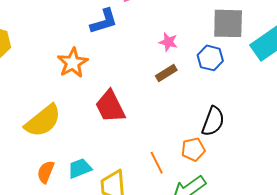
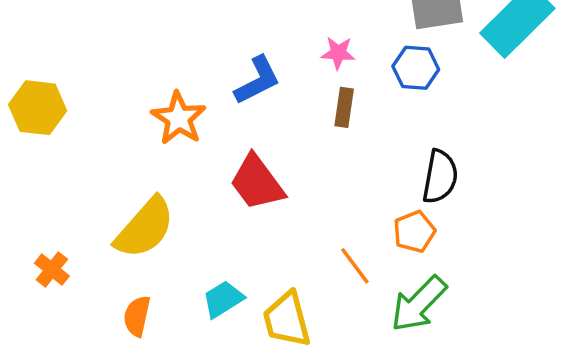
blue L-shape: (104, 21) -> (257, 80), moved
brown rectangle: (166, 73) -> (344, 107), turned -40
orange semicircle: (46, 172) -> (137, 316), moved

